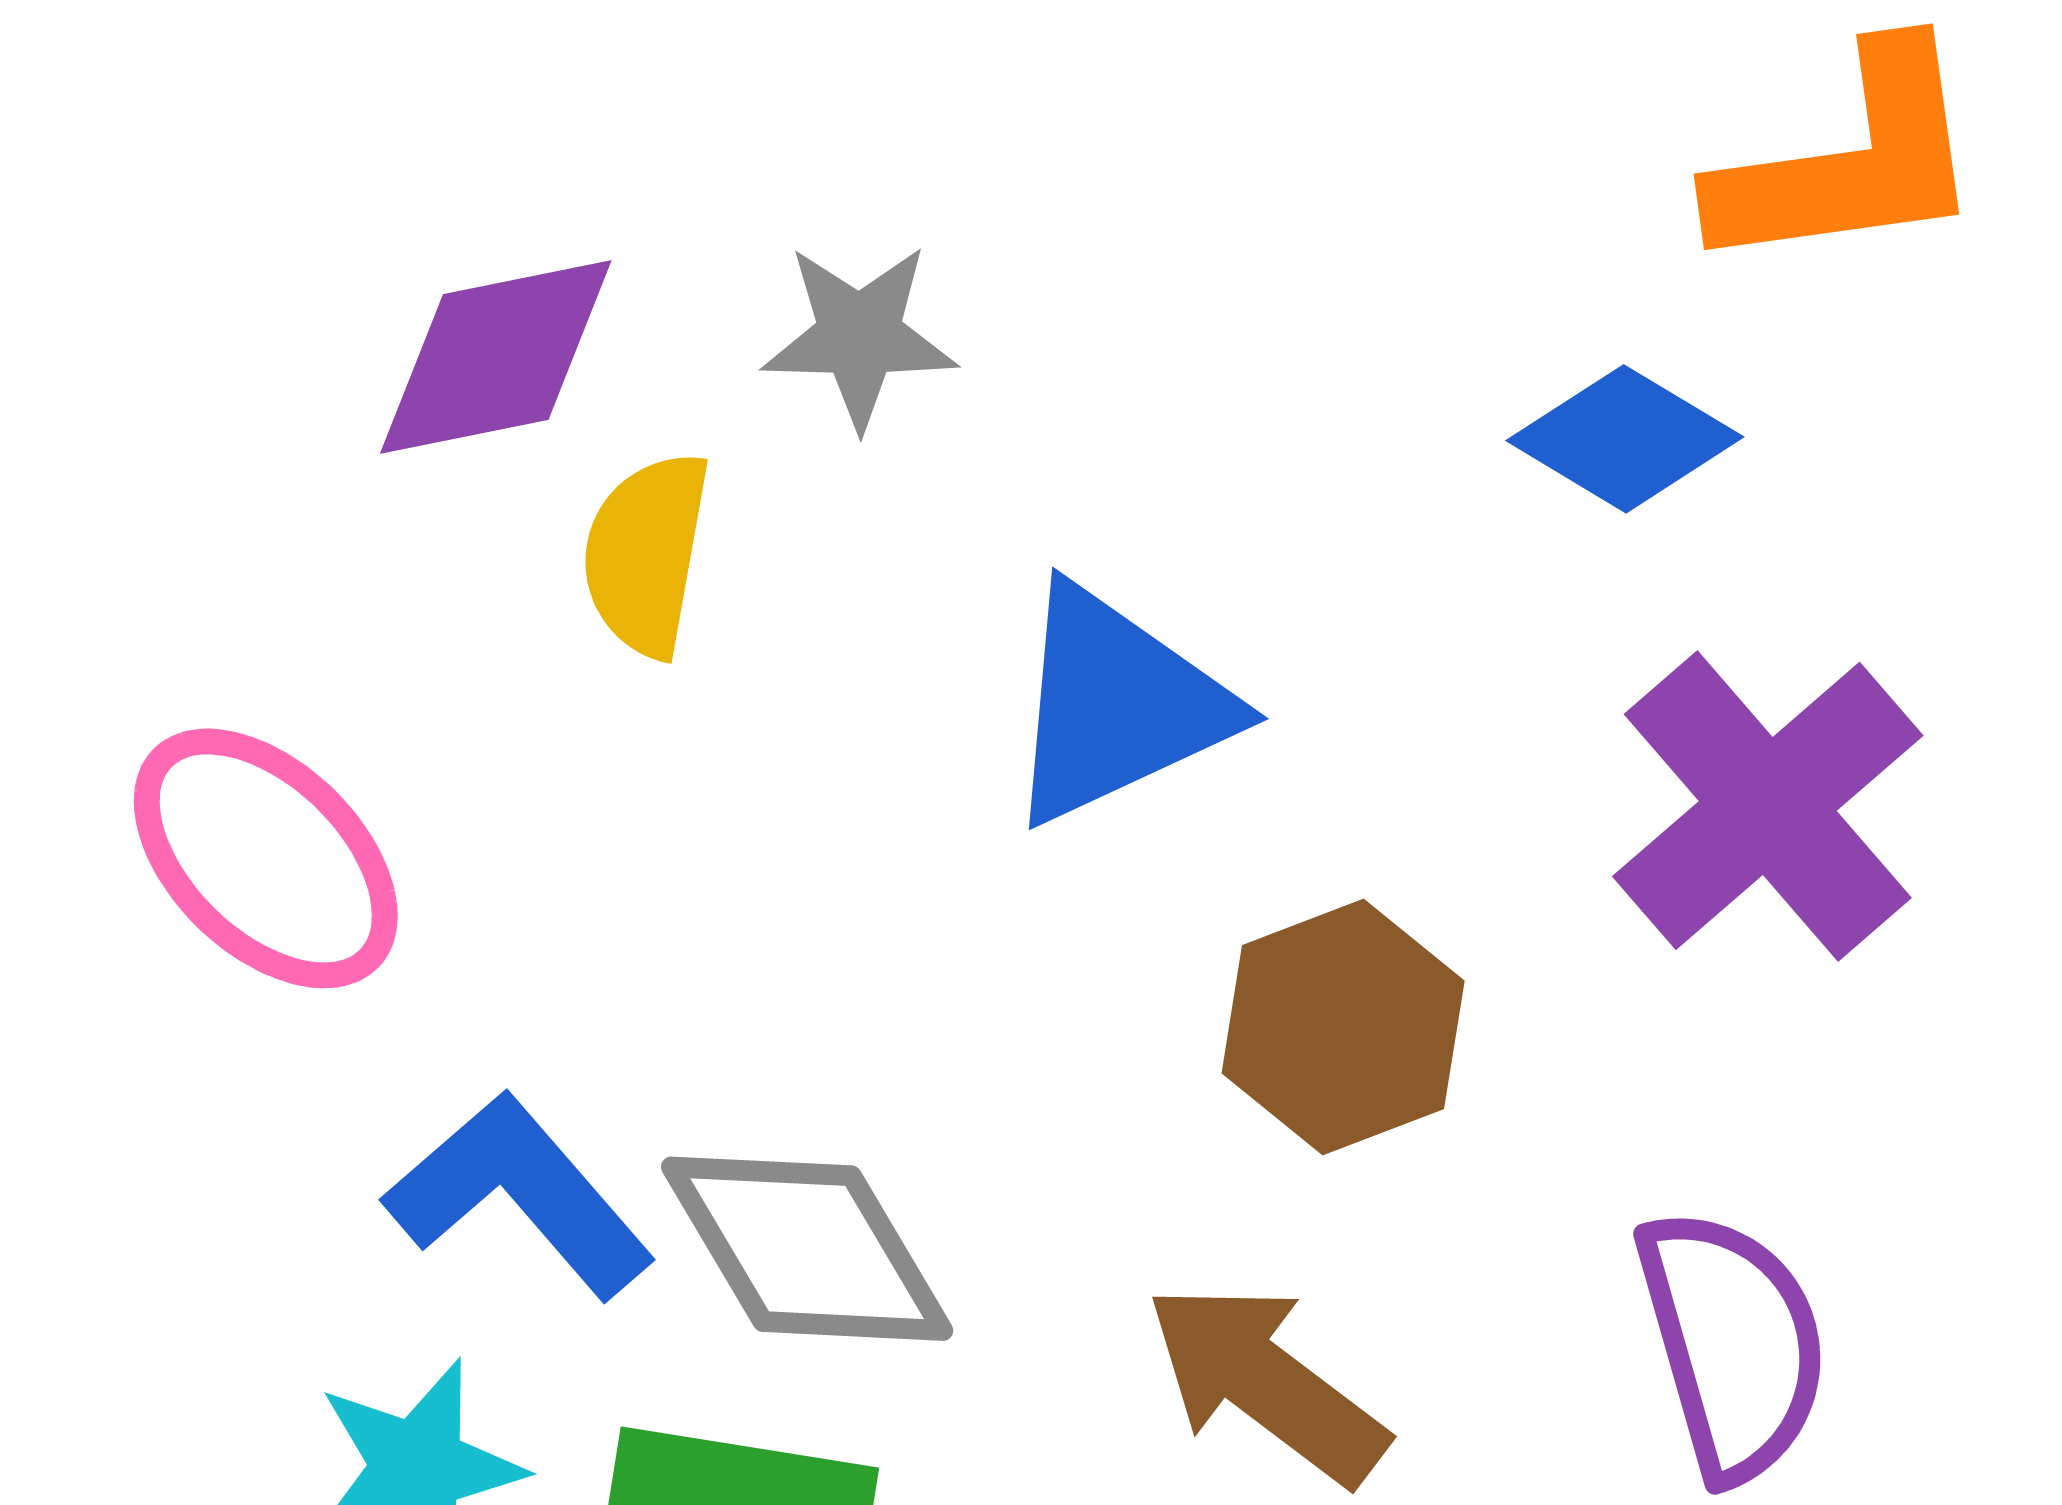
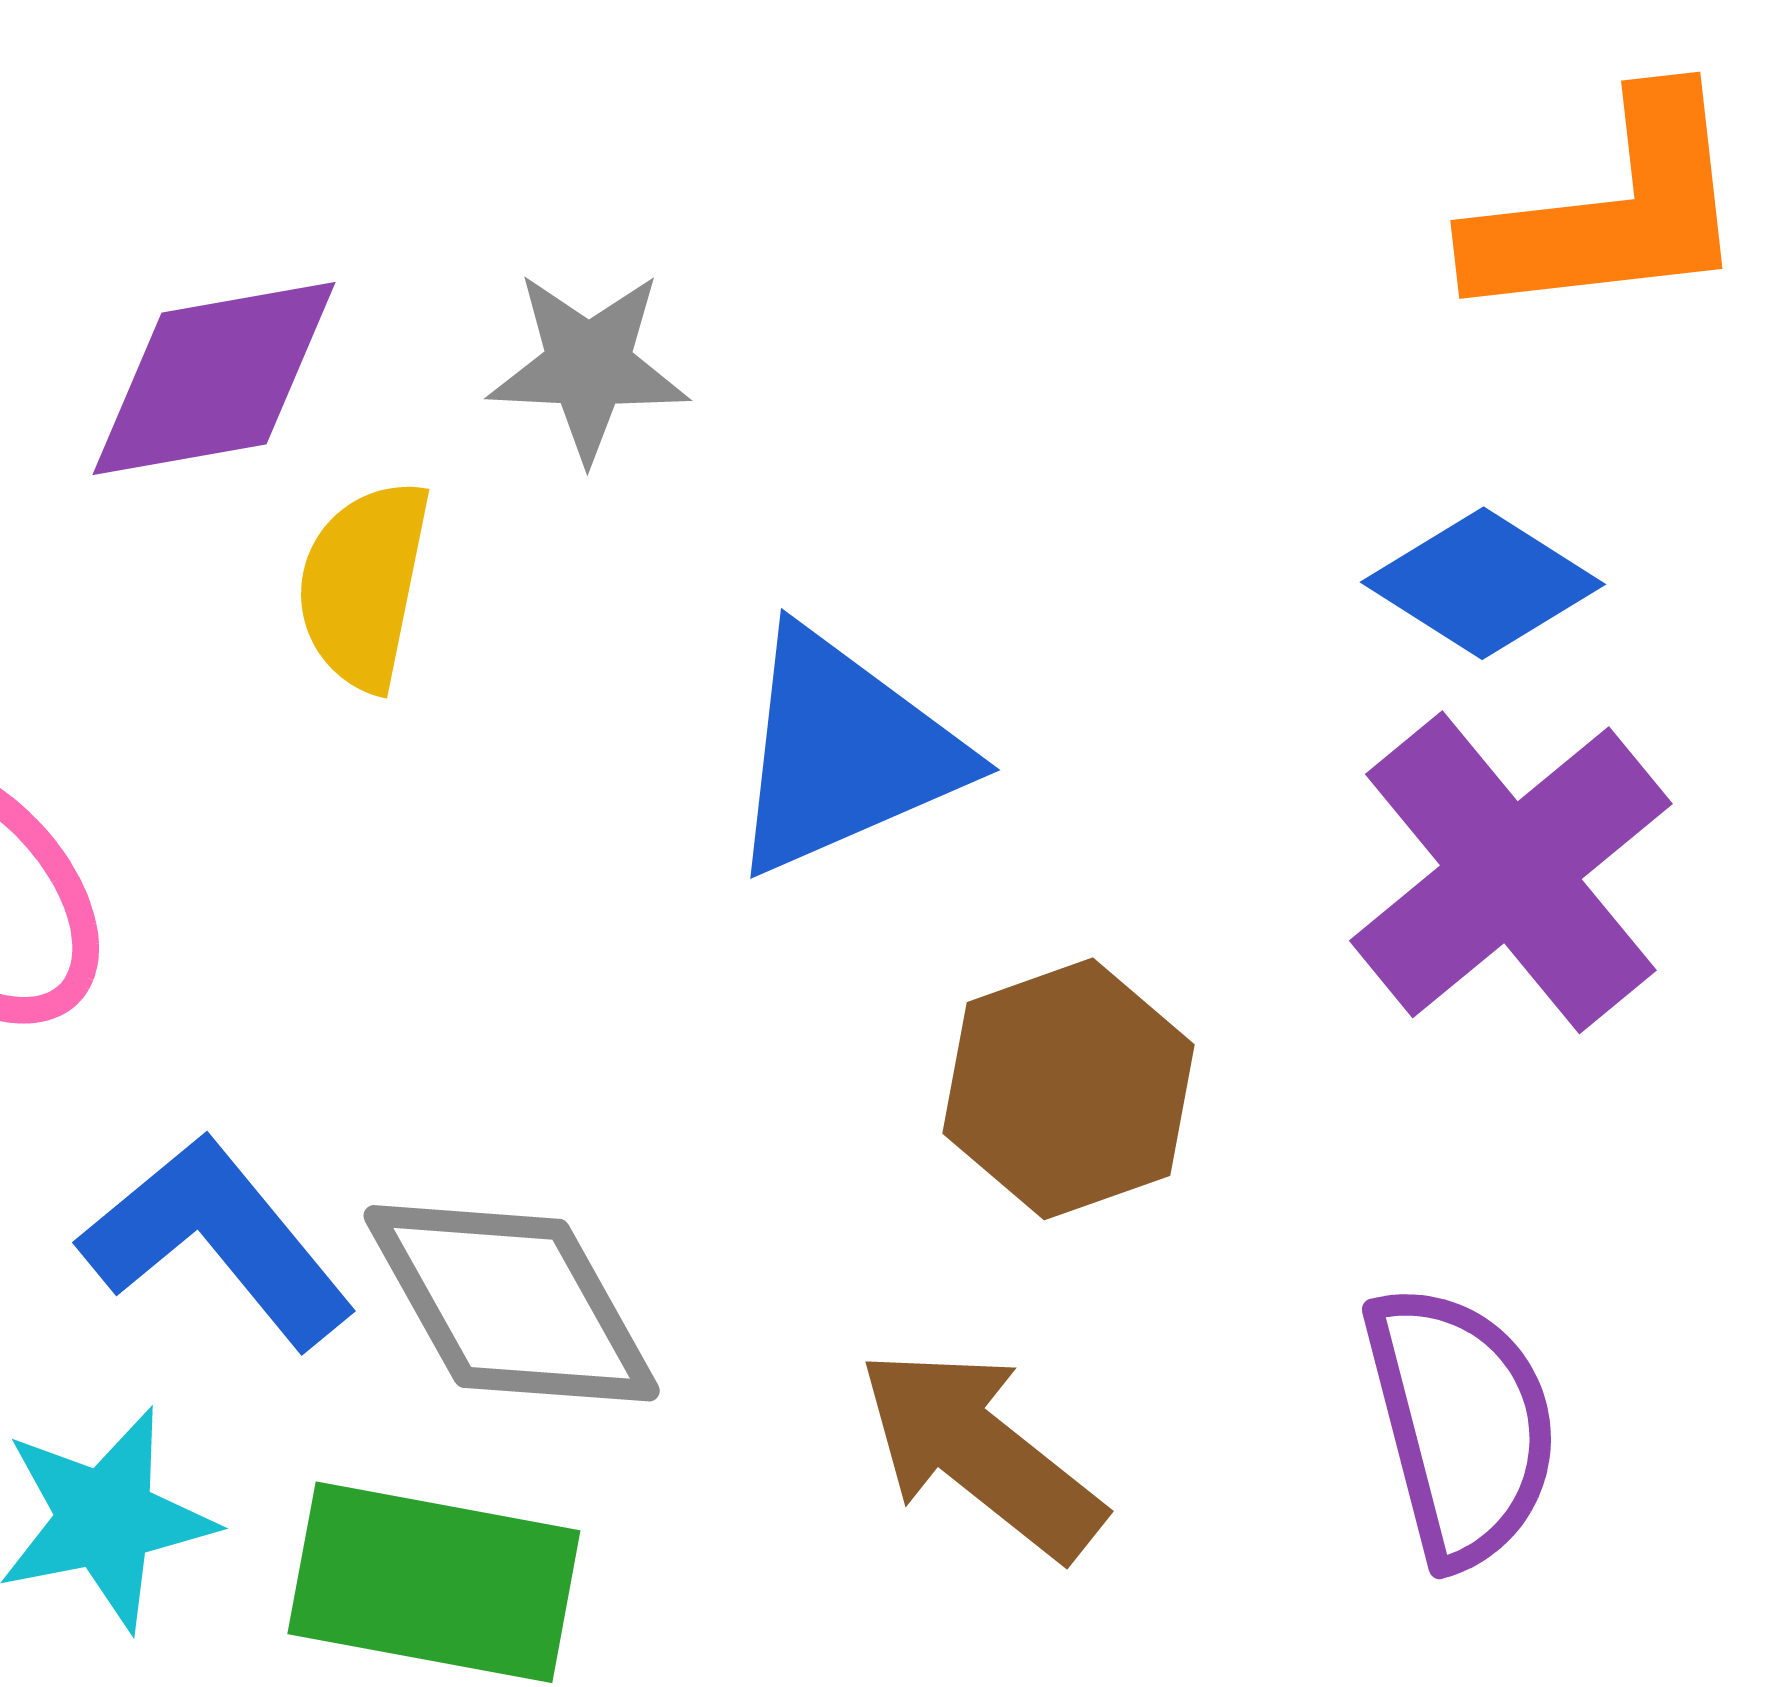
blue diamond: (1625, 439) -> (1483, 583), moved

